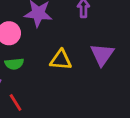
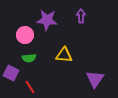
purple triangle: (102, 55) -> (95, 79), moved

